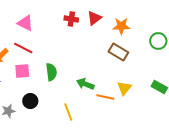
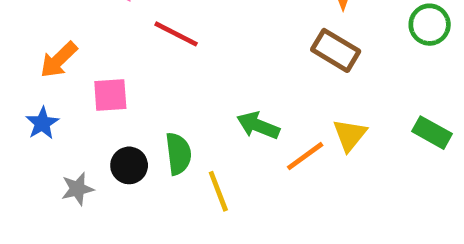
red line: (23, 48) -> (176, 34), moved
green semicircle: (51, 72) -> (178, 154), moved
orange line: (105, 97) -> (305, 156), turned -48

